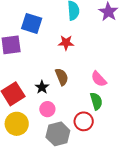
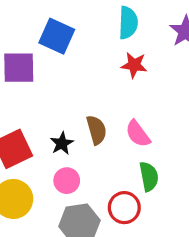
red star: (66, 43) -> (134, 65), moved
pink semicircle: (99, 79) -> (138, 134), moved

